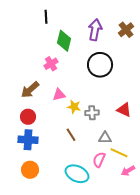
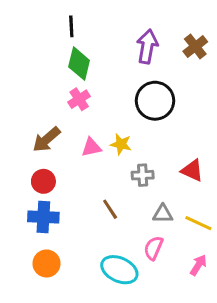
green diamond: (64, 41) -> (79, 64), moved
yellow star: (74, 107) -> (121, 144), moved
yellow line: (119, 153) -> (198, 223), moved
pink arrow: (128, 171) -> (198, 265), turned 152

